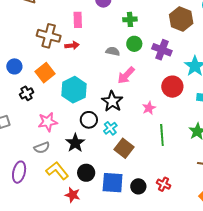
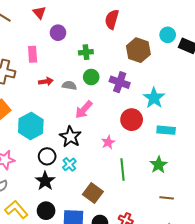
red arrow: (72, 45) -> (46, 81), moved
black star: (75, 143) -> (45, 181), moved
brown square: (124, 148) -> (93, 193), moved

